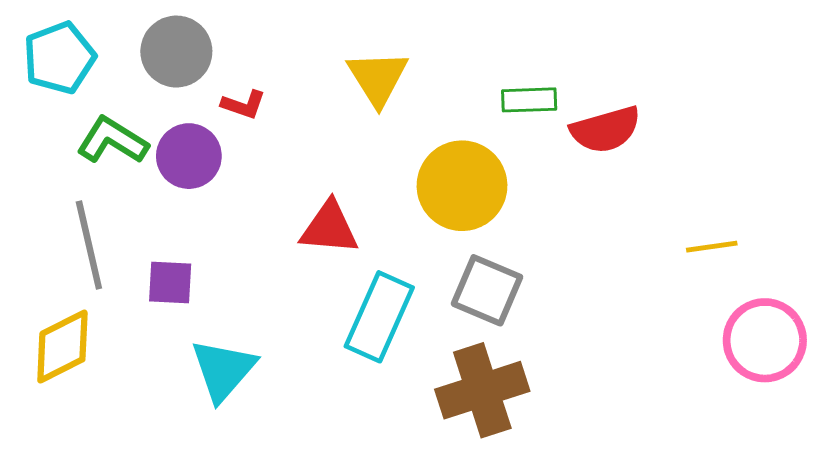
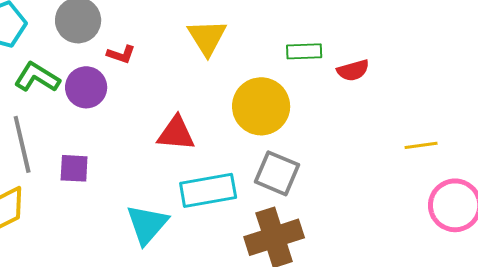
red semicircle: (606, 130) -> (353, 70), size x0.7
cyan rectangle: (379, 317) -> (208, 190), turned 56
cyan triangle: (223, 370) -> (147, 224), moved

